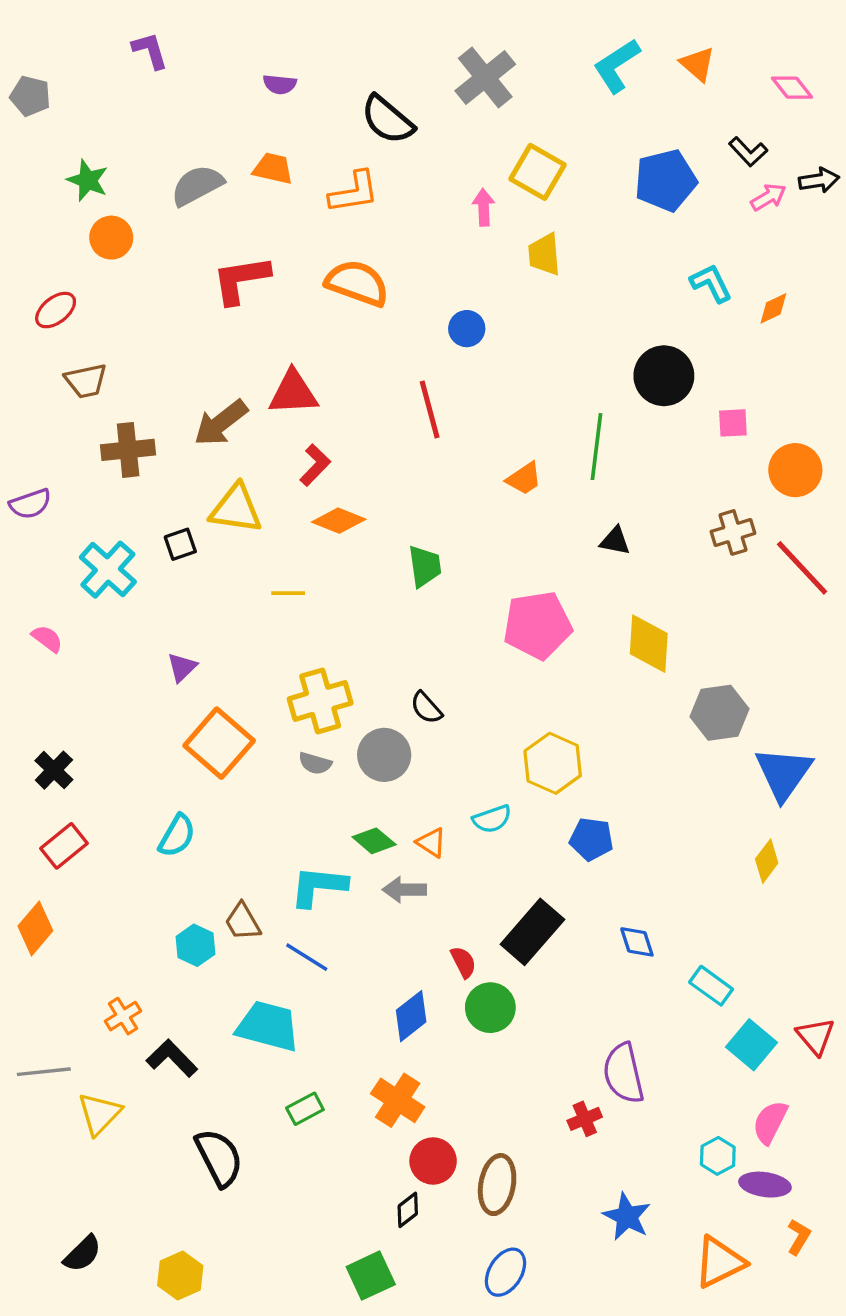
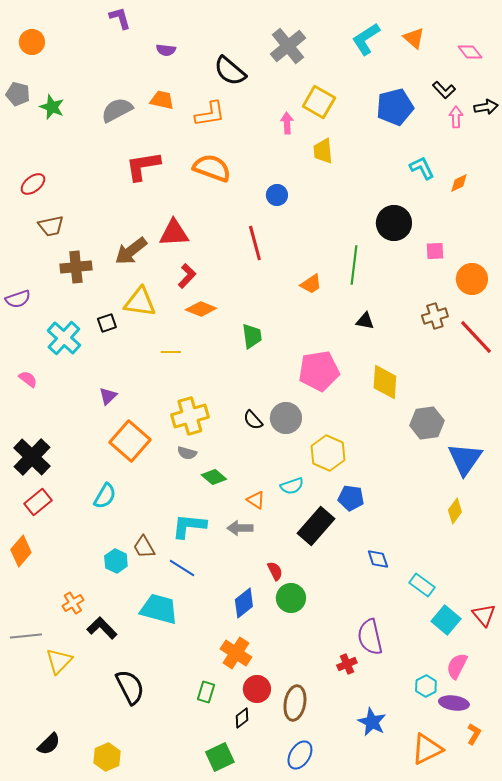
purple L-shape: (150, 51) -> (120, 18), moved
gray pentagon: (30, 96) -> (18, 94), moved
pink arrow: (768, 197) -> (456, 117), turned -60
orange circle: (111, 238) -> (32, 42), moved
gray circle: (384, 755) -> (286, 418), moved
black cross: (54, 770) -> (32, 457), size x1.6
green diamond: (374, 841) -> (214, 477), moved
black rectangle: (532, 932) -> (316, 526), moved
green rectangle: (305, 1109) -> (206, 692), moved, turned -45

